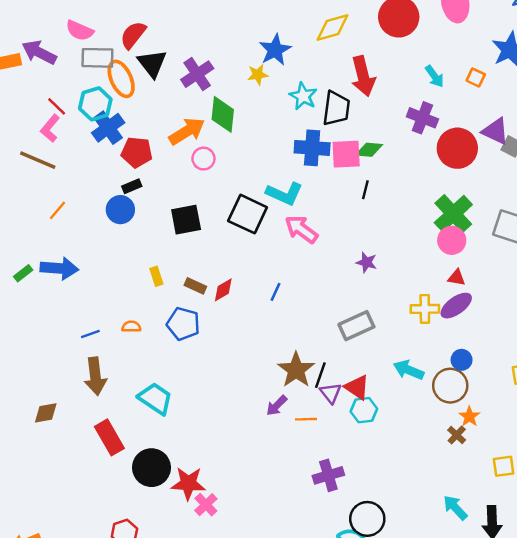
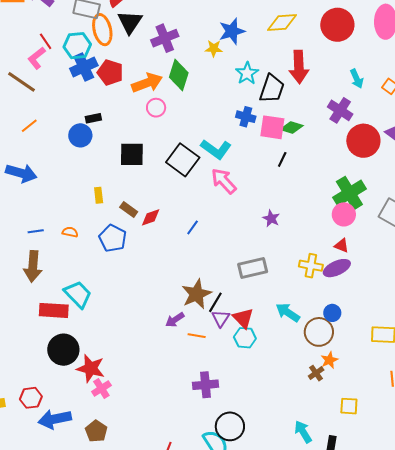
blue cross: (312, 148) -> (246, 117), size x0.7
red pentagon: (137, 152) -> (110, 73), moved
red rectangle: (109, 437) -> (54, 310), moved, turned -68

